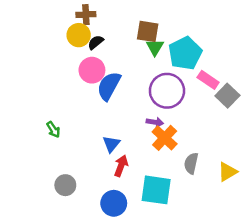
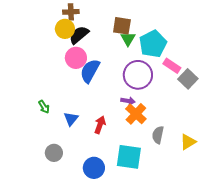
black semicircle: (96, 42) -> (79, 35), size x1.5
blue triangle: (111, 144) -> (71, 119), moved
red arrow: (121, 166) -> (100, 125), moved

